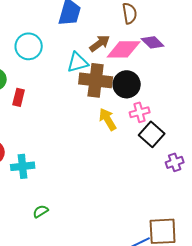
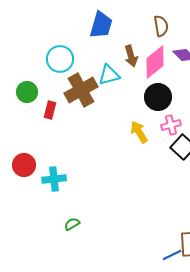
brown arrow: (100, 43) -> (131, 56), turned 110
pink diamond: (124, 49) -> (155, 62), turned -40
brown cross: (96, 80) -> (81, 90), moved, turned -36

